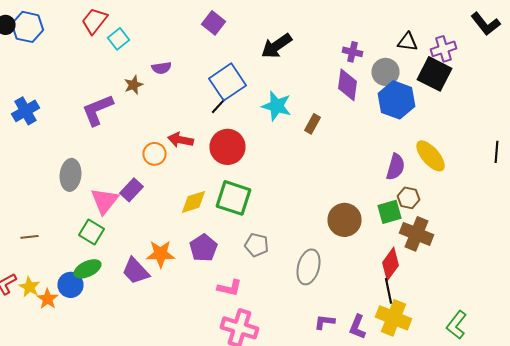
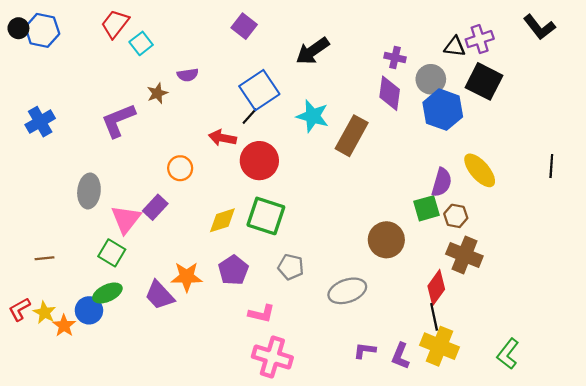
purple cross: (444, 49) -> (480, 39), moved
brown rectangle: (312, 124) -> (352, 136), size x1.8
red arrow: (180, 140) -> (222, 138), moved
green square: (390, 212) -> (426, 208), moved
gray ellipse: (308, 267) -> (347, 291), turned 56

